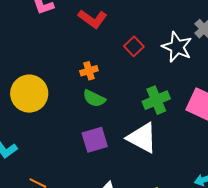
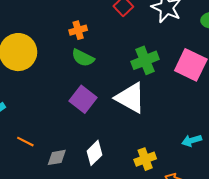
purple square: (95, 140) -> (83, 99), turned -36

